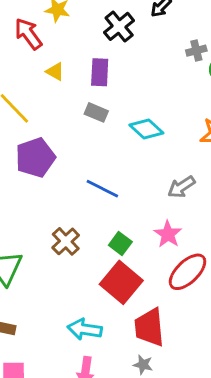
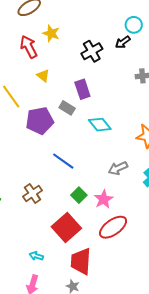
purple rectangle: (100, 72) -> (82, 89), moved, turned -30
purple pentagon: (35, 158) -> (40, 121), moved
green square: (120, 244) -> (79, 195), moved
cyan arrow: (85, 329) -> (36, 256), size x0.6

